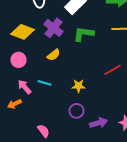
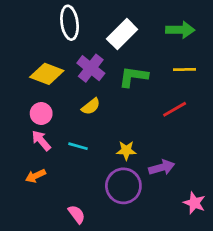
red line: (112, 70) -> (175, 109), moved
pink arrow: (24, 87) -> (41, 140), moved
purple circle: (76, 111) -> (123, 186), size x1.6
purple arrow: (98, 123) -> (162, 167), moved

